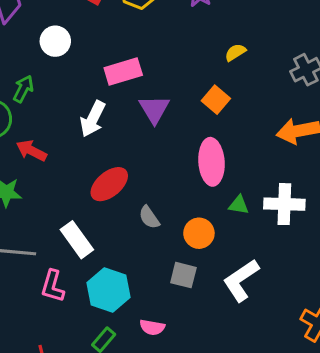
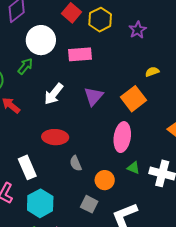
white circle: (55, 41) -> (41, 40), size x1.5
pink rectangle: (123, 72) -> (80, 54), moved
green arrow: (23, 89) -> (25, 66), moved
orange square: (216, 100) -> (134, 99), size x1.4
red ellipse: (109, 184) -> (55, 137), turned 30

